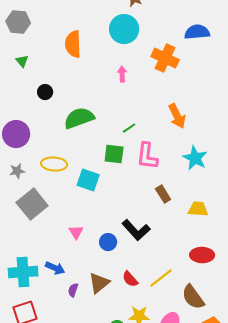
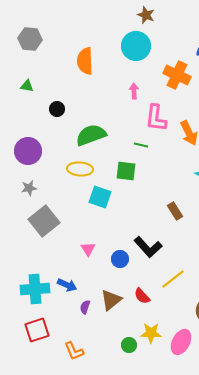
green triangle: (22, 61) -> (27, 86), moved, turned -40
green line: (129, 128) -> (141, 145), turned 48
pink L-shape: (147, 156) -> (156, 118), moved
yellow ellipse: (54, 164) -> (80, 169), moved
yellow line: (161, 278) -> (173, 279), moved

